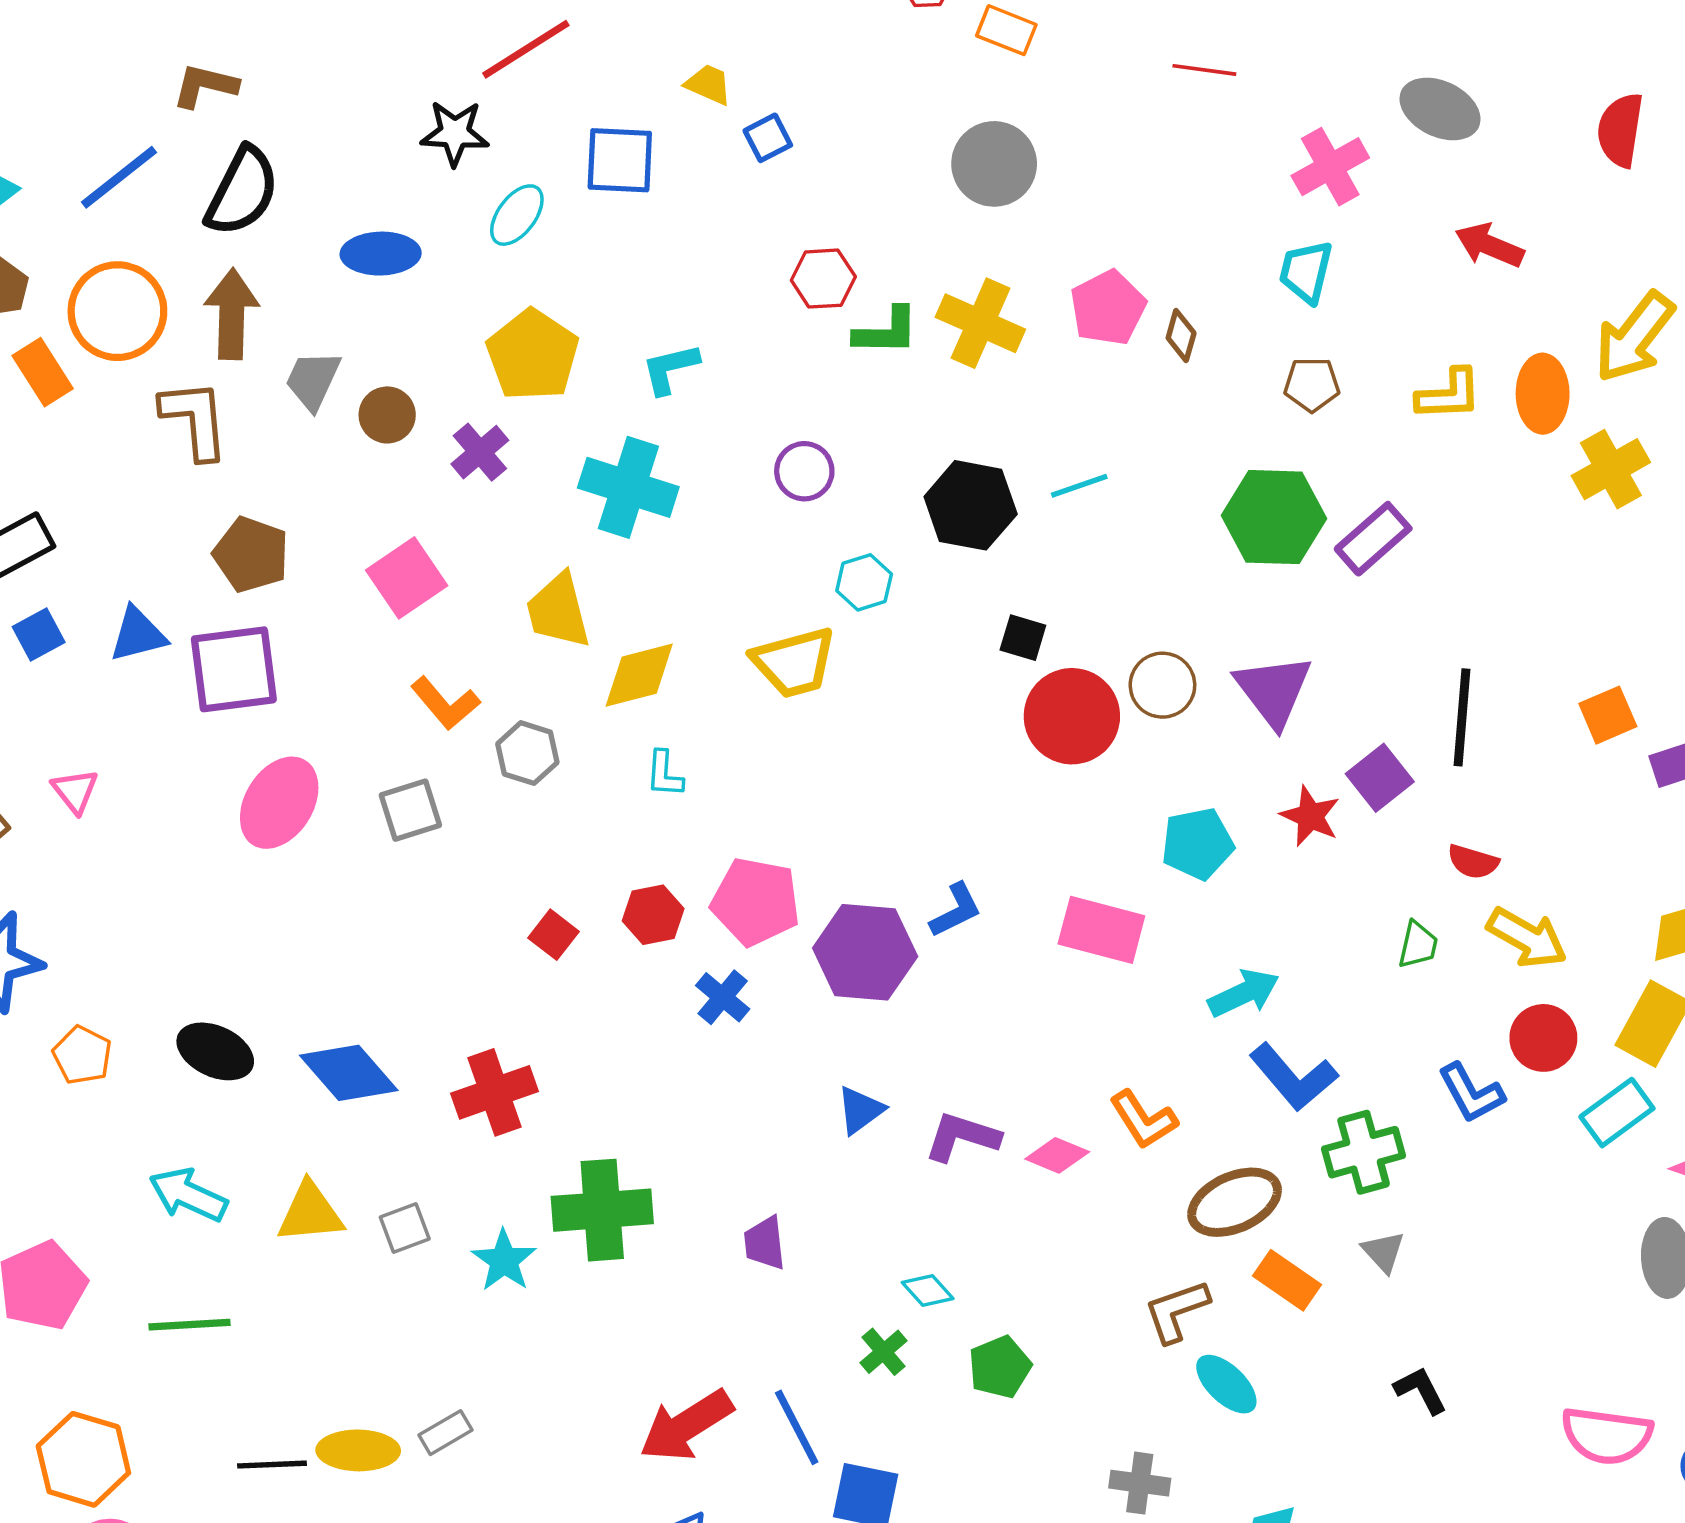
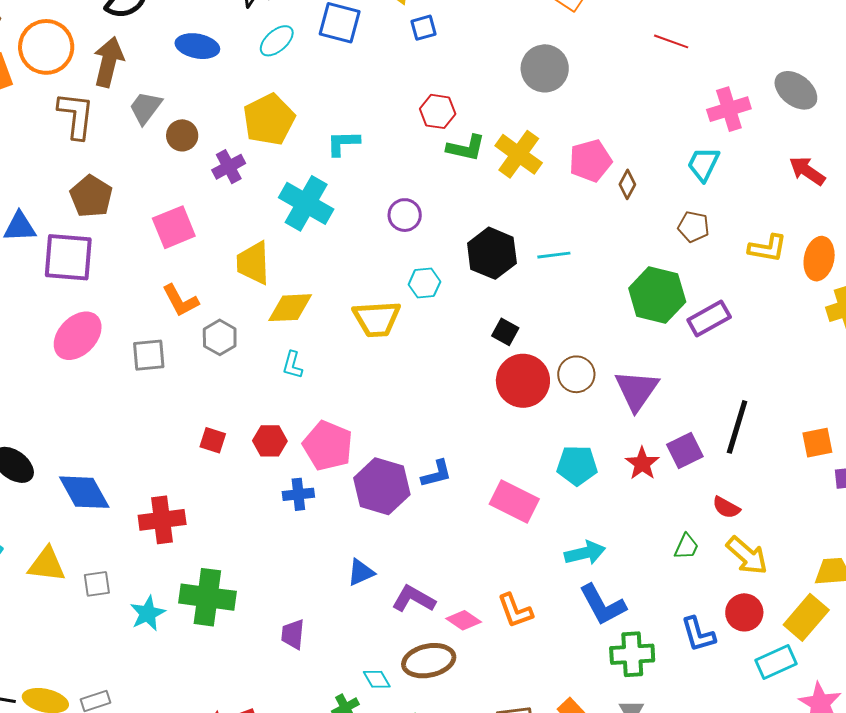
red square: (553, 935) -> (213, 440), turned -32
blue cross: (723, 997) -> (298, 494), turned 32
brown ellipse: (1235, 1202) -> (429, 661), moved

